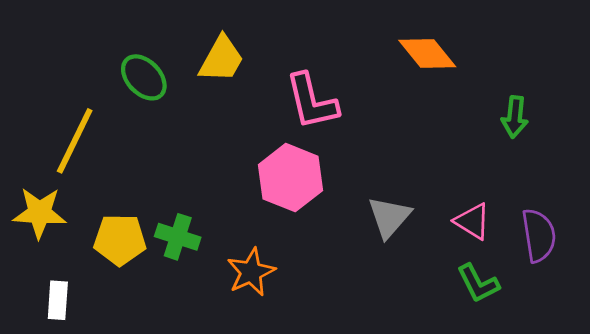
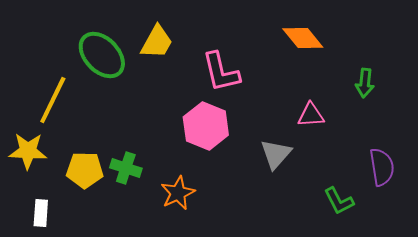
green ellipse: (144, 77) -> (102, 55), size x1.4
pink triangle: (472, 221) -> (311, 115), moved, turned -36

